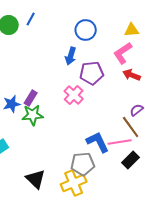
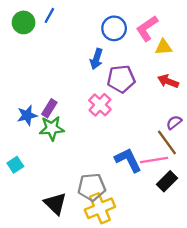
yellow triangle: (132, 30) -> (163, 47), moved
pink L-shape: (123, 53) -> (147, 28), moved
gray pentagon: (83, 164) -> (92, 187), moved

